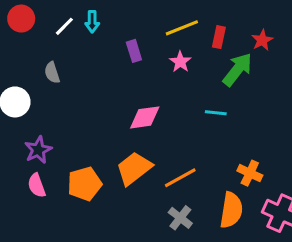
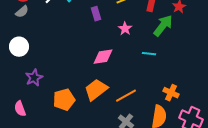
pink star: (180, 62) -> (125, 29), moved
gray semicircle: (52, 73) -> (22, 12), moved, turned -112
pink semicircle: (37, 185) -> (20, 109), moved

